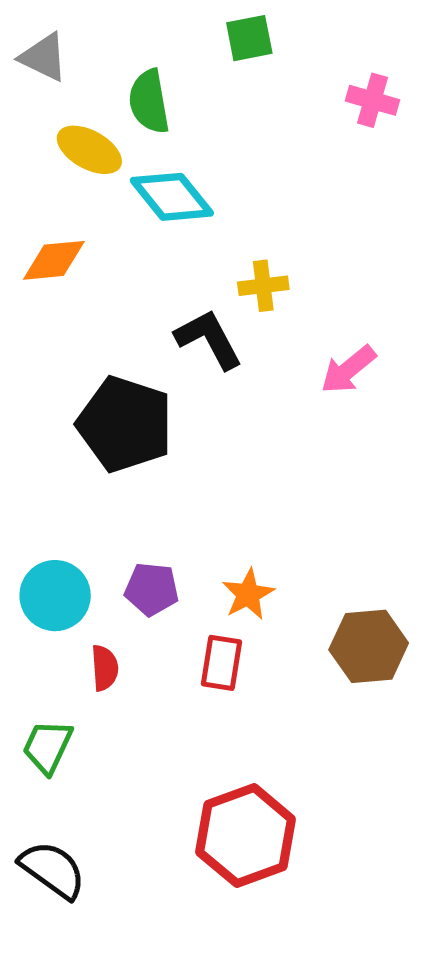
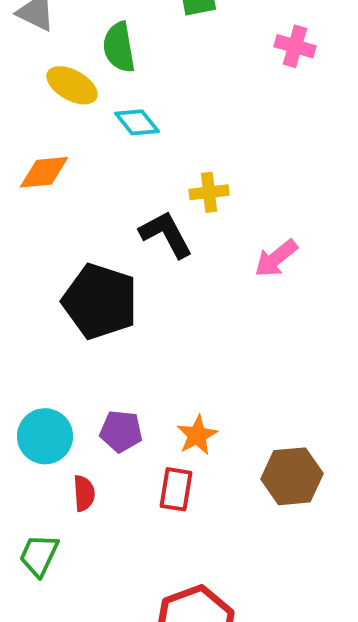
cyan diamond: (172, 197) -> (137, 122), size x0.7

